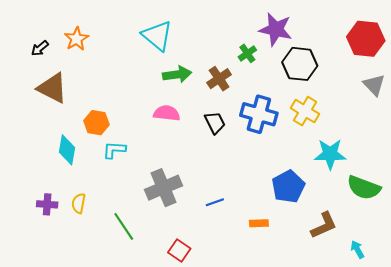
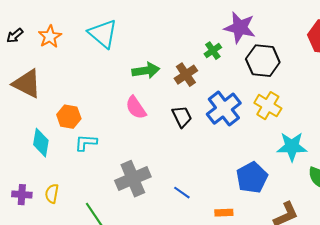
cyan triangle: (157, 36) -> (103, 34), moved
black arrow: (40, 48) -> (15, 36), moved
pink semicircle: (167, 113) -> (136, 108), turned -130
blue cross: (259, 114) -> (224, 109), turned 36
blue line: (215, 202) -> (182, 193), turned 54

